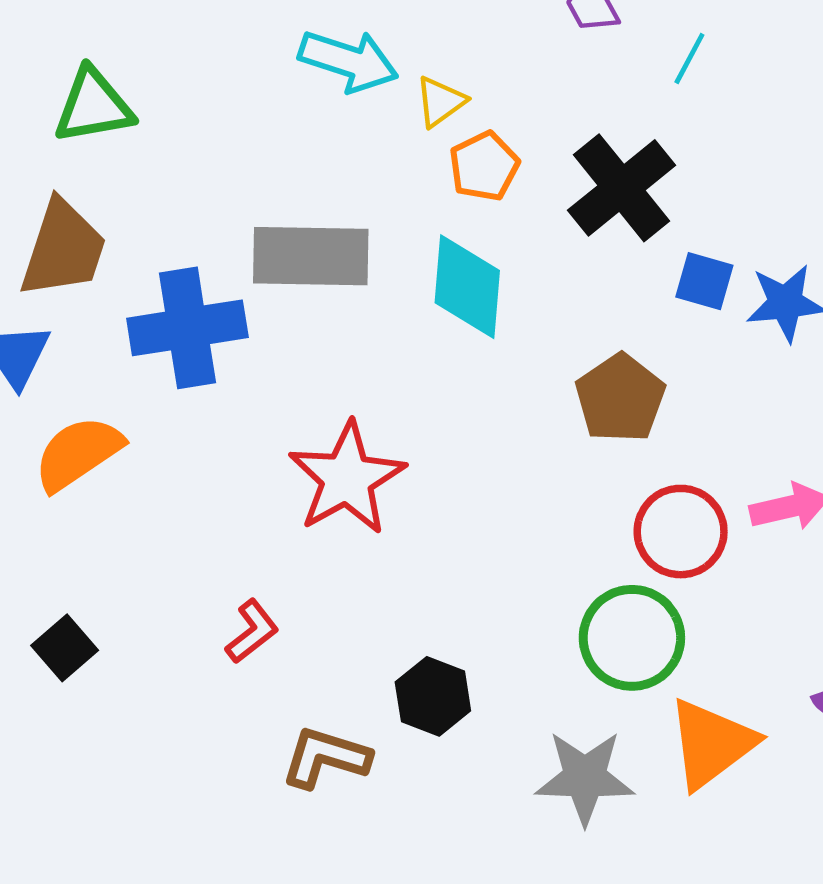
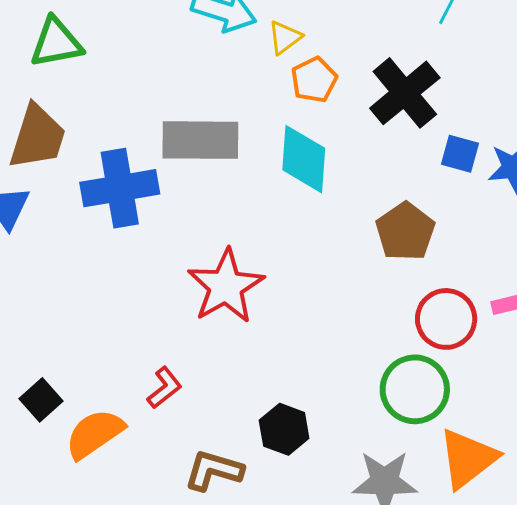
orange semicircle: (78, 453) -> (95, 434), moved

